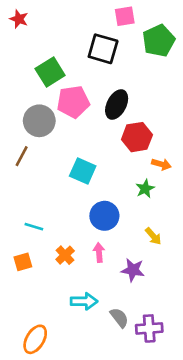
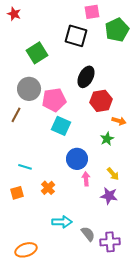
pink pentagon: (73, 102) -> (54, 100), moved
pink arrow: (99, 252) -> (86, 179), moved
purple star: (133, 270) -> (109, 196), moved
orange ellipse: (35, 339) -> (26, 250), turned 40

